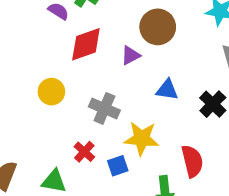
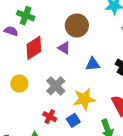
purple triangle: (131, 55) -> (64, 48), turned -48
gray cross: (104, 108) -> (56, 86), turned 36

